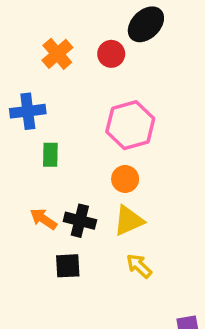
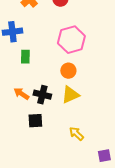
yellow arrow: (139, 266) -> (76, 134), moved

